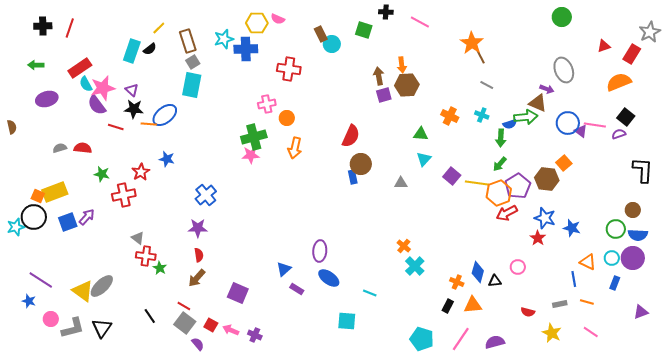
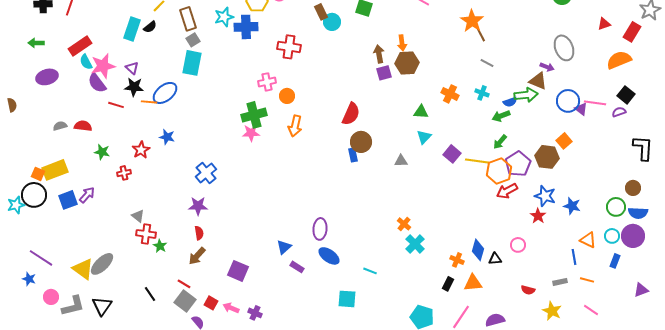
green arrow: (501, 138) -> (501, 116), turned 66
red cross: (124, 195) -> (124, 173), size x0.6

